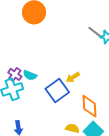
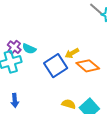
orange diamond: (89, 106) -> (88, 66), moved, turned -50

